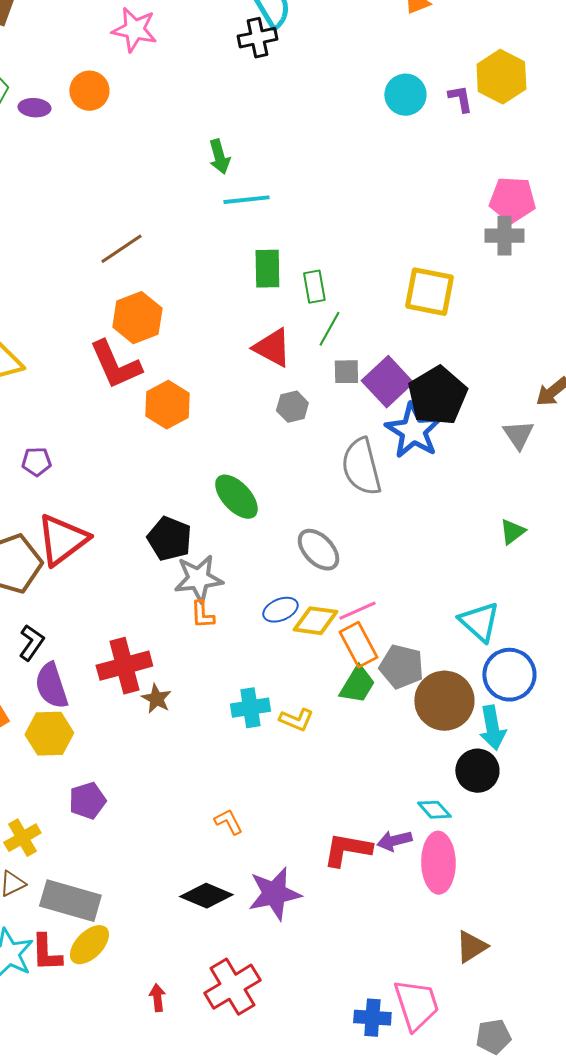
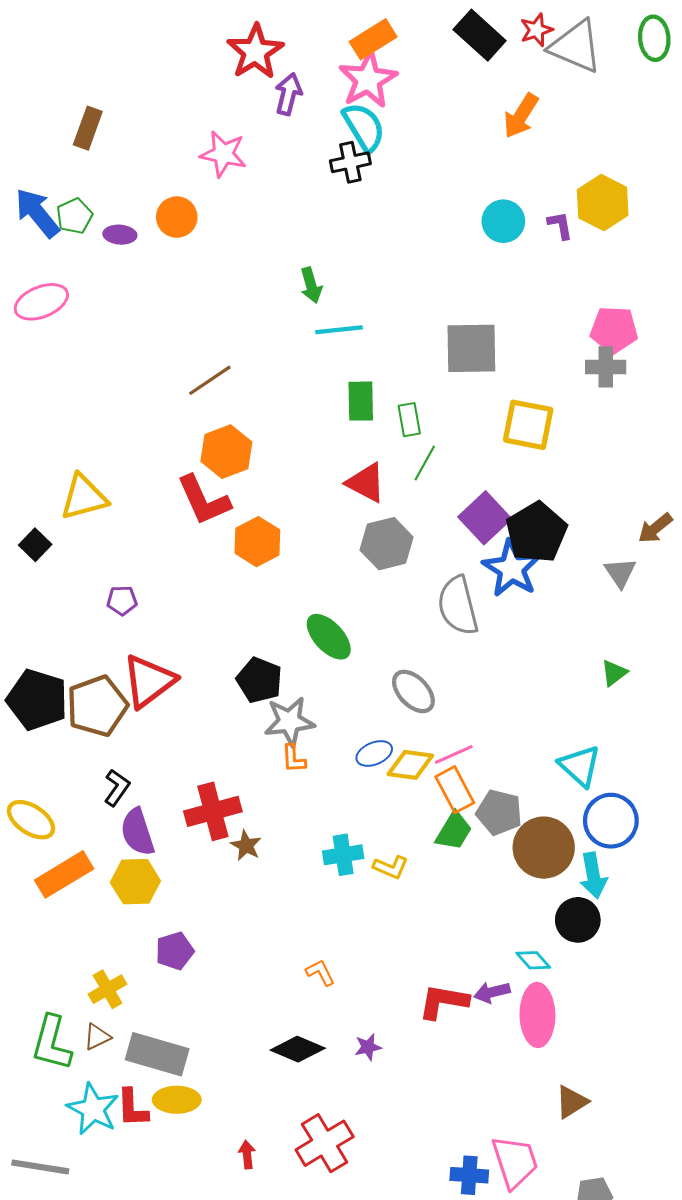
gray square: (346, 372) -> (471, 348), moved, size x2.0
gray hexagon: (292, 407) -> (387, 544), size x1.6
purple star: (274, 894) -> (368, 1047), size x0.5
yellow ellipse: (89, 945) -> (177, 1100), turned 45

